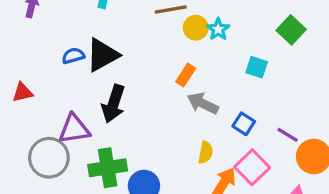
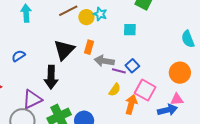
black triangle: (103, 55) -> (64, 50), moved
blue square: (244, 124) -> (132, 66), turned 32
purple line: (288, 135) -> (119, 71), moved
yellow semicircle: (206, 152) -> (115, 90), turned 40

